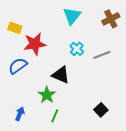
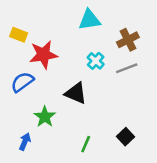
cyan triangle: (72, 16) -> (89, 20), turned 42
brown cross: (111, 19) -> (128, 40), moved
green star: (47, 95) -> (45, 117), moved
green line: (55, 116) -> (86, 144), moved

